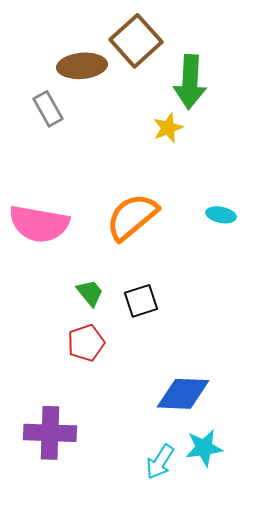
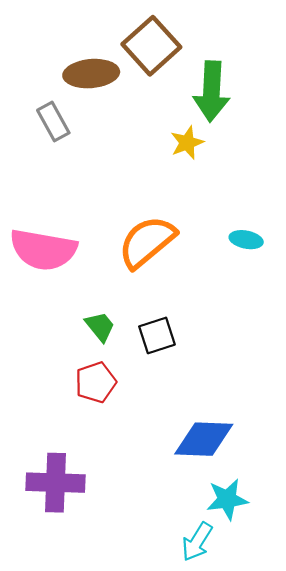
cyan arrow: (160, 462) -> (197, 542), moved

